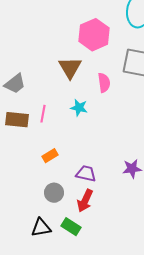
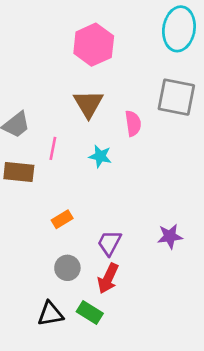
pink hexagon: (94, 35) -> (94, 45), moved
pink line: (43, 114) -> (53, 148), moved
purple trapezoid: (86, 174) -> (109, 243), turned -75

